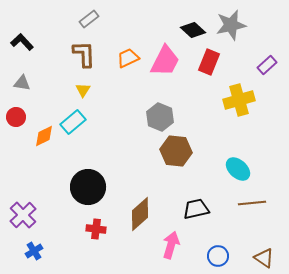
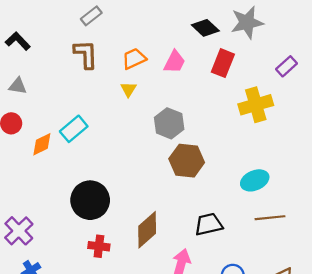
pink trapezoid: (165, 61) -> (175, 62), size x0.7
yellow triangle: (83, 90) -> (129, 89), moved
cyan ellipse: (238, 169) -> (255, 180), turned -65

